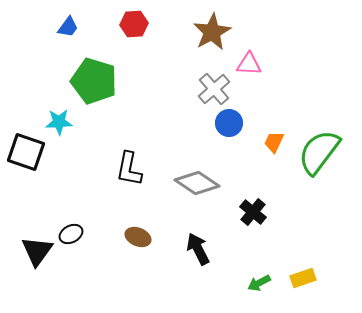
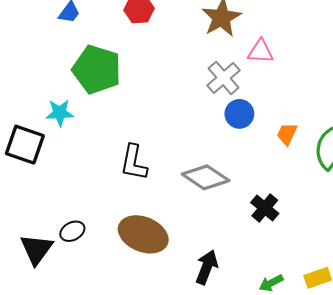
brown ellipse: (138, 237) -> (143, 234), size x1.8
black arrow: (198, 249) -> (207, 267), moved, turned 48

